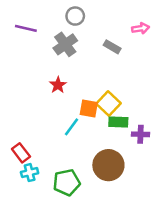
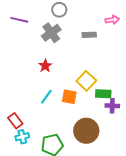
gray rectangle: (112, 47) -> (89, 35), turned -32
orange square: (89, 108) -> (69, 97), moved
green rectangle: (118, 122) -> (103, 94), moved
cyan line: (71, 127) -> (46, 97), moved

